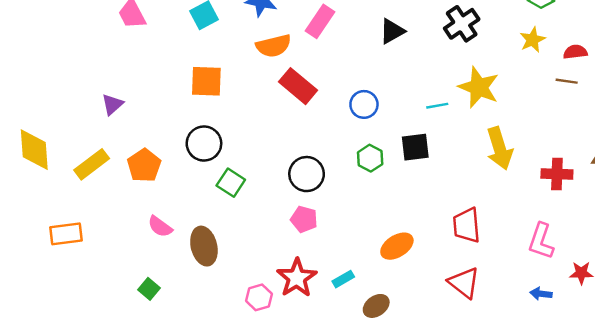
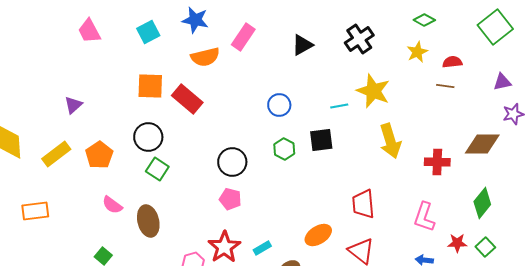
red rectangle: (298, 86) -> (187, 99), moved
green square: (231, 183) -> (157, 169), moved
orange ellipse: (397, 246) -> (318, 235), moved

